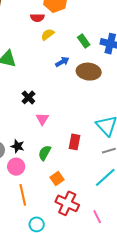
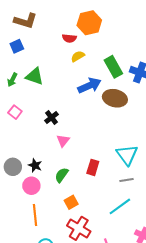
green rectangle: (84, 41) -> (113, 67), size x1.5
blue arrow: (62, 62) -> (89, 85), size x1.6

